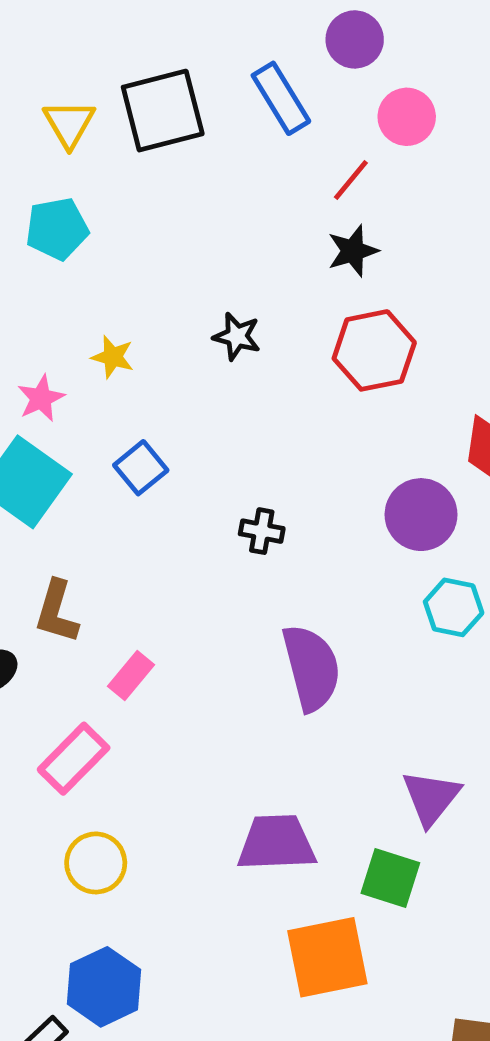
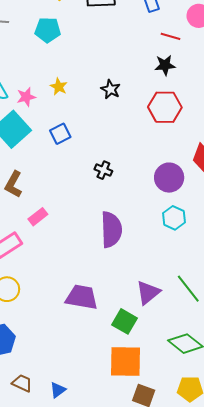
red line: (351, 180) -> (170, 36), turned 54
orange square: (327, 957) -> (125, 361), moved

